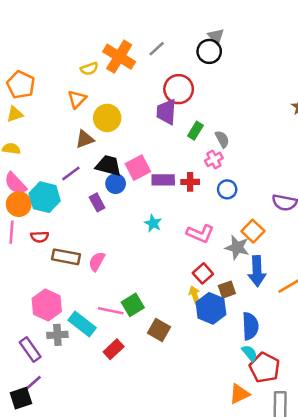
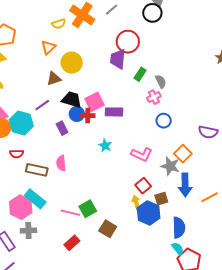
red cross: (190, 182) -> (88, 116), moved
pink semicircle: (97, 261) -> (61, 163), moved, turned -35
cyan rectangle: (82, 324) -> (35, 199), moved

